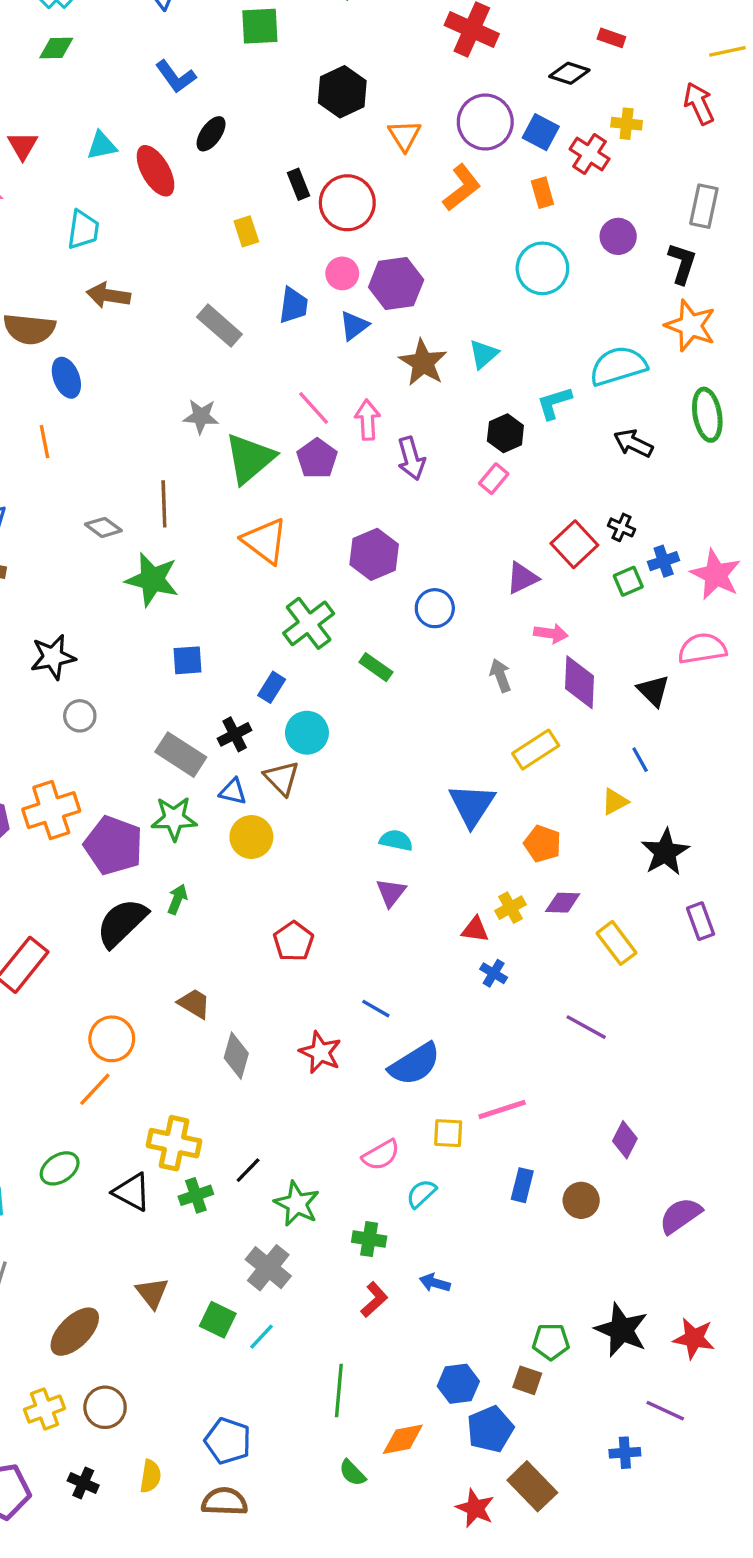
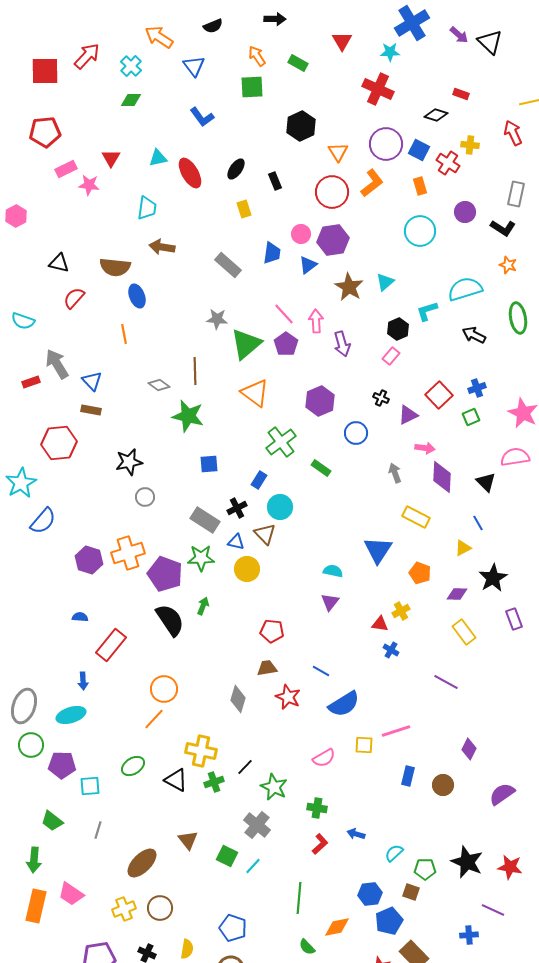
black ellipse: (211, 134) -> (236, 169), moved
red circle: (347, 203) -> (332, 192), moved
black L-shape: (682, 263) -> (503, 228), turned 105
orange star: (690, 326) -> (508, 265), size x0.6
black cross: (622, 527) -> (381, 398), moved
blue cross: (664, 561) -> (477, 388), moved
yellow rectangle: (536, 750) -> (416, 517), turned 60
purple diamond: (563, 903) -> (457, 594), moved
black semicircle: (122, 923) -> (170, 620), turned 100
red pentagon: (293, 941) -> (272, 631), turned -30
brown trapezoid: (194, 1004) -> (267, 668), moved, turned -40
cyan semicircle: (421, 1194) -> (394, 853), moved

